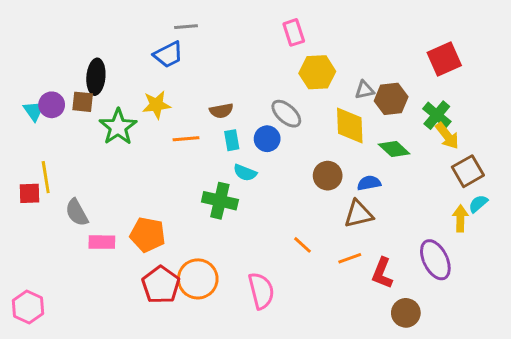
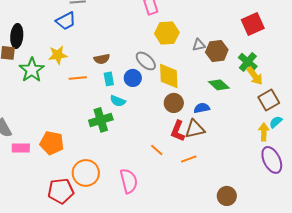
yellow diamond: (350, 125) -> (169, 76), moved
green cross: (220, 201) -> (101, 120), turned -30
purple ellipse: (435, 260) -> (272, 160), moved
red L-shape: (382, 273) -> (178, 131), moved
red pentagon: (161, 285) -> (61, 191), moved, turned 30

